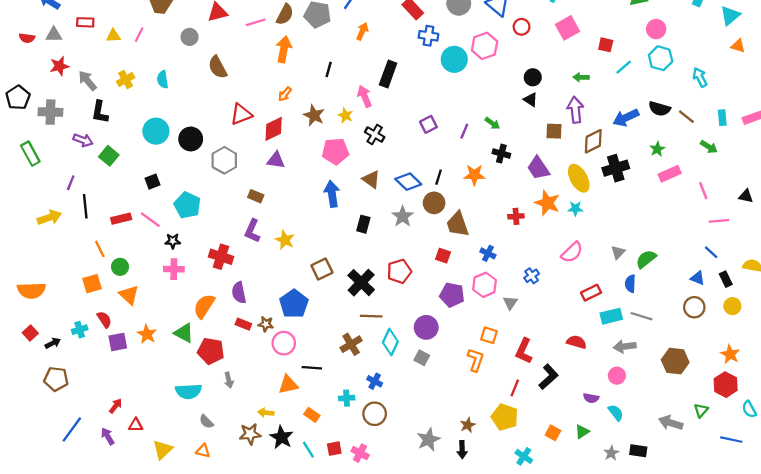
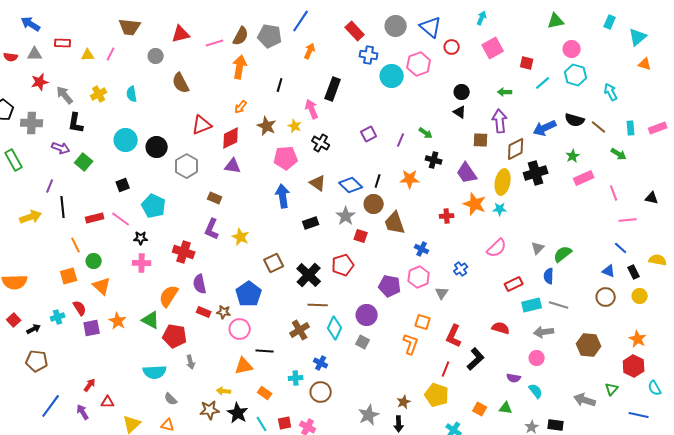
yellow ellipse: (579, 178) -> (503, 182), turned 40
black rectangle: (363, 224) -> (311, 223), turned 56
red square: (443, 256) -> (361, 236), moved
green triangle: (582, 432) -> (506, 408), turned 40

